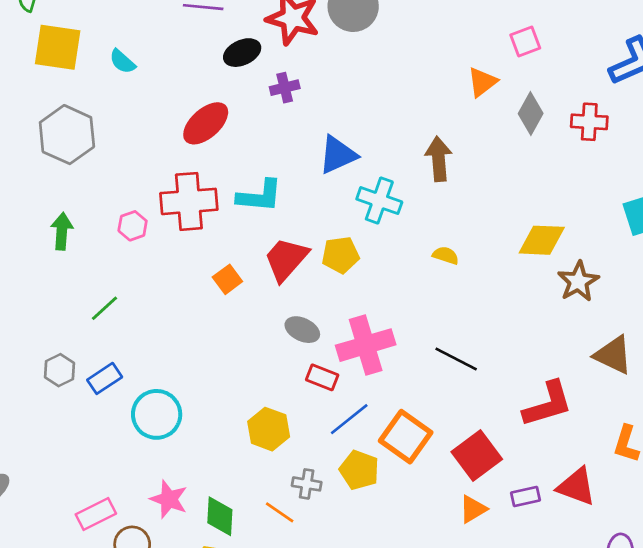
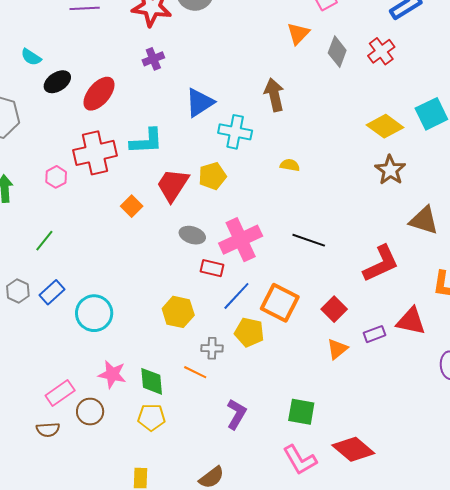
black ellipse: (242, 53) -> (57, 82), moved
red cross: (589, 122) -> (381, 51), turned -32
yellow diamond: (542, 240) -> (385, 126), moved, turned 42
red square: (477, 455) -> (334, 309), size x0.7

